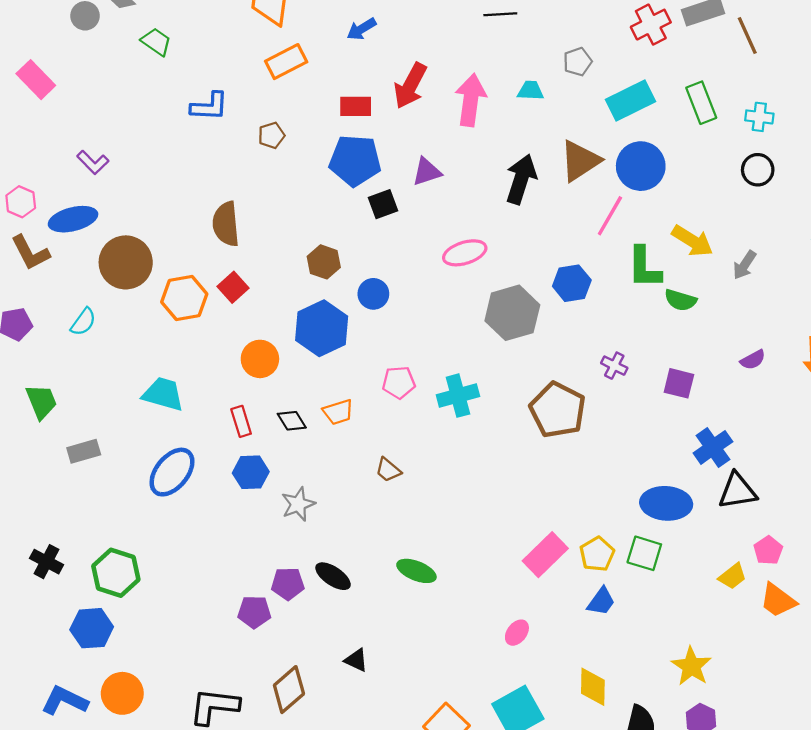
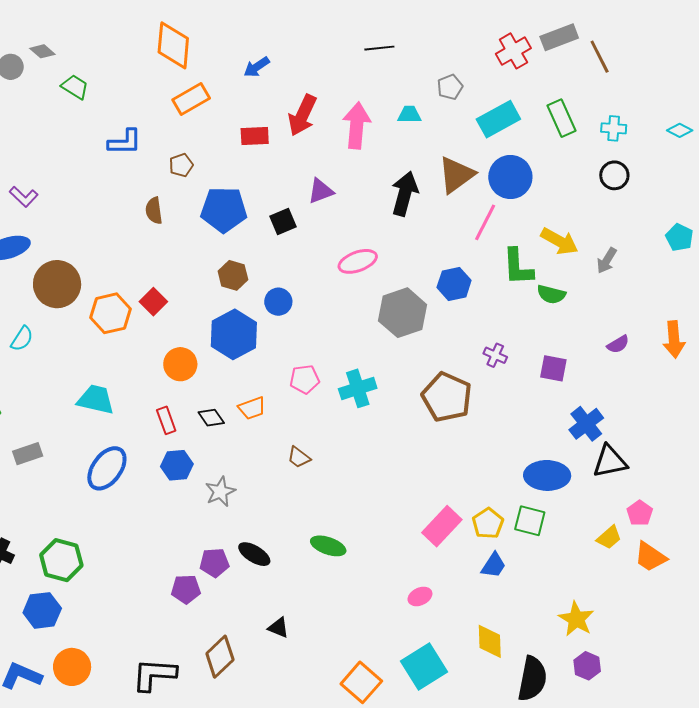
blue pentagon: (355, 160) -> (224, 210), moved
brown semicircle: (226, 224) -> (154, 211), moved, size x0.7
pink ellipse: (517, 633) -> (420, 596), turned 30

